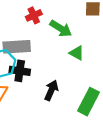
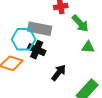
green triangle: (77, 53) -> (88, 47), turned -40

